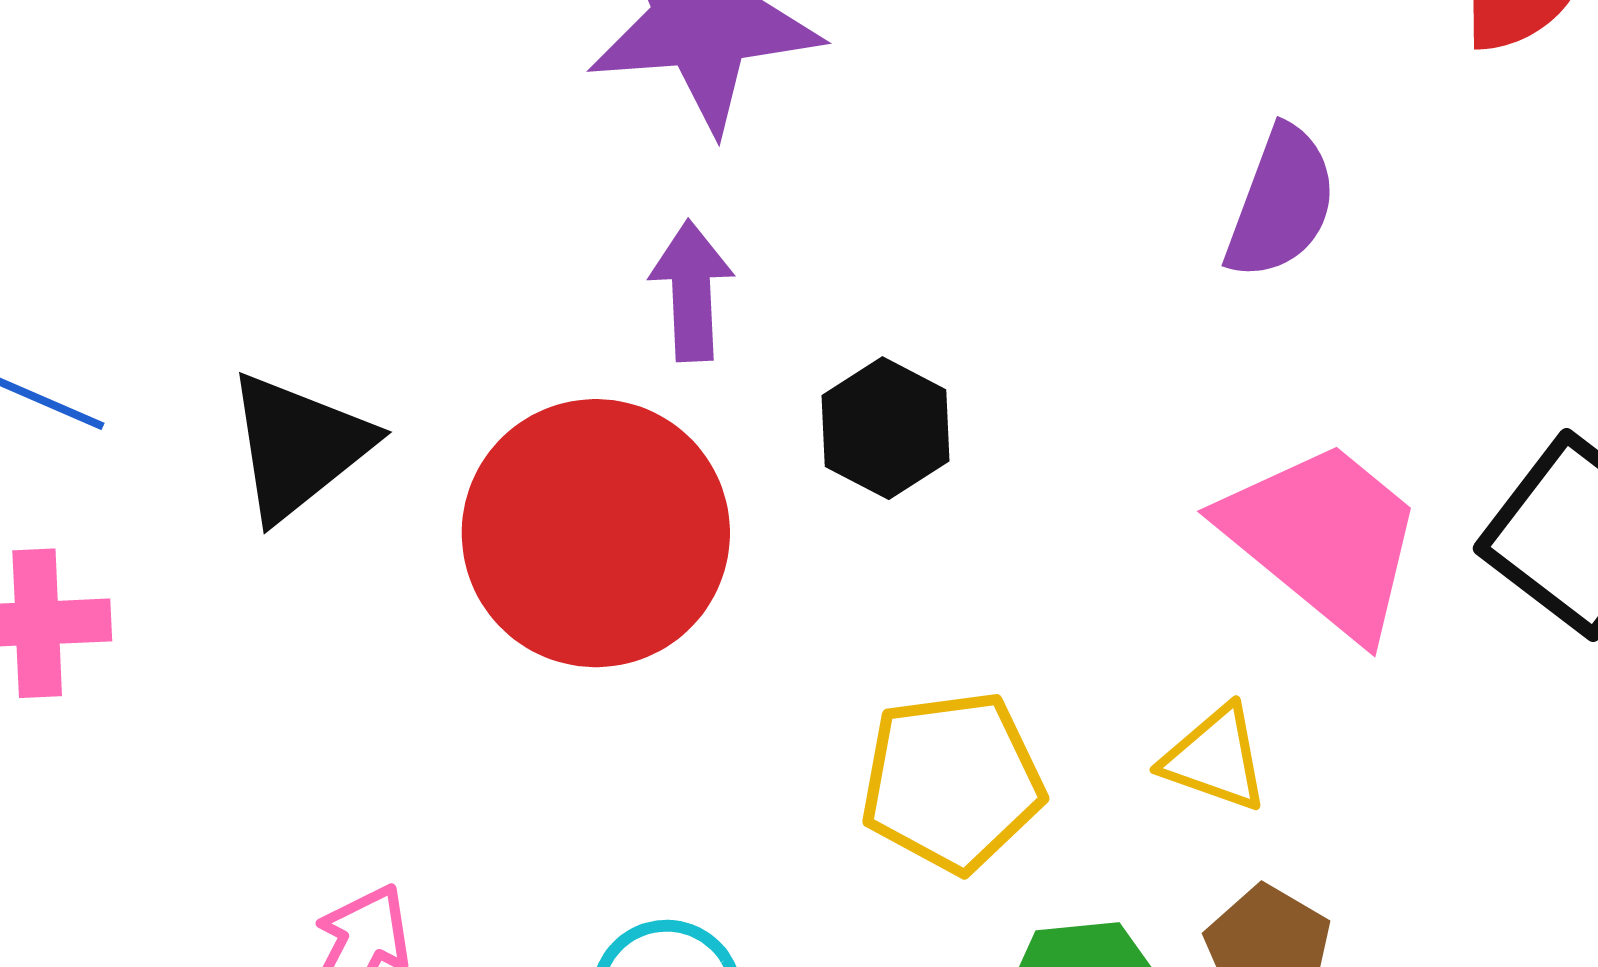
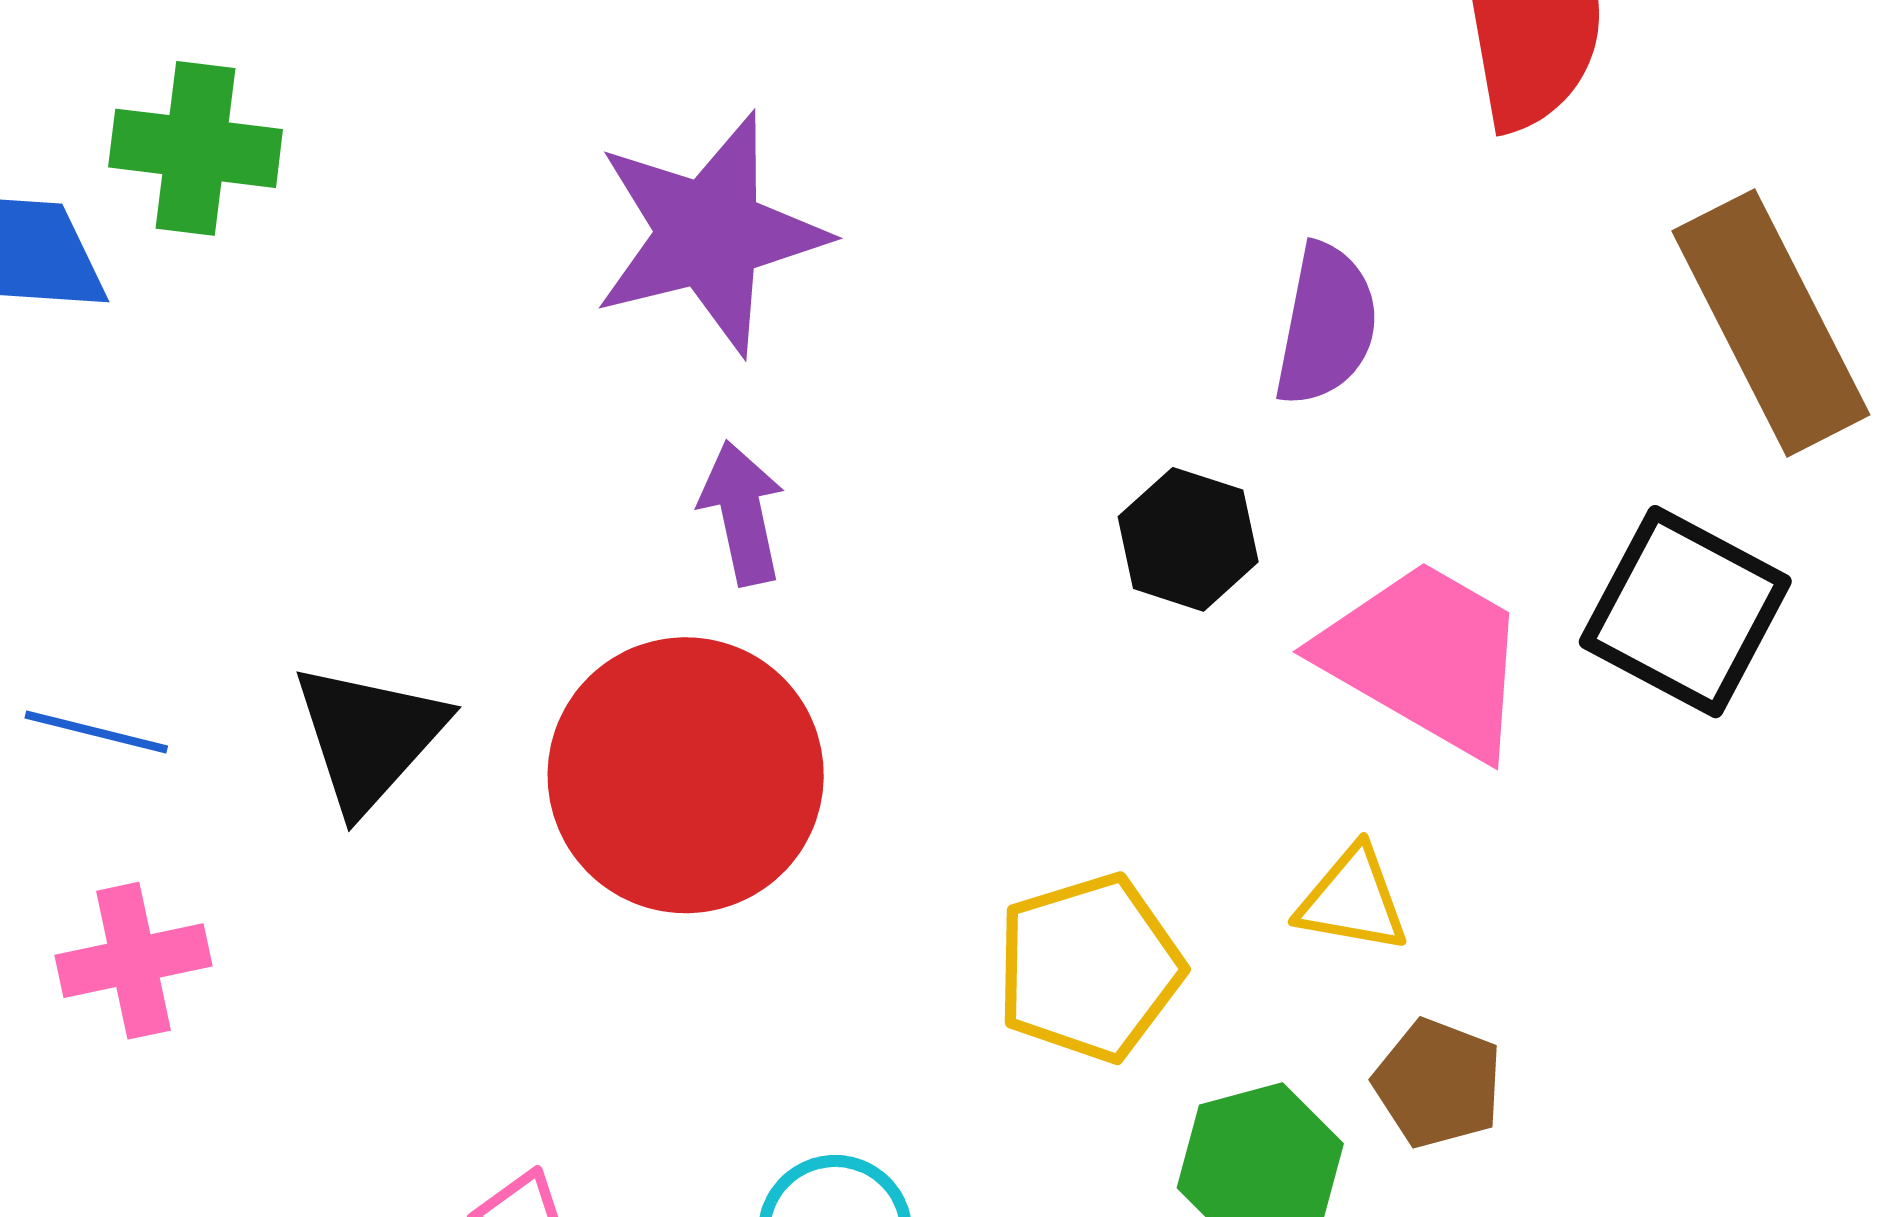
black hexagon: (886, 428) -> (1188, 539), moved

